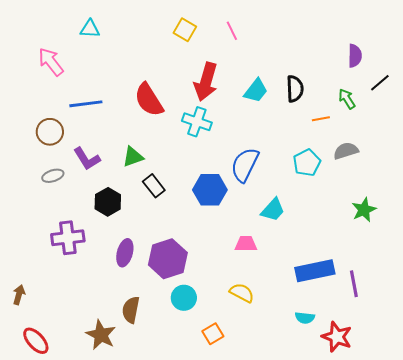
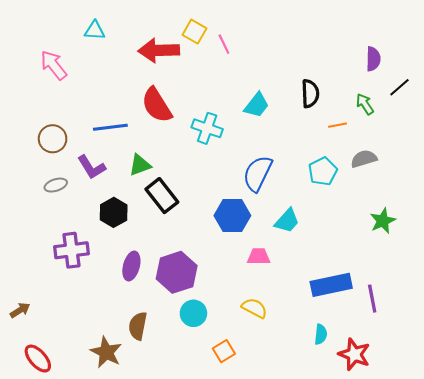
pink line: (232, 31) -> (224, 44), moved
red arrow: (206, 82) -> (159, 50), moved, turned 72
cyan trapezoid: (256, 91) -> (257, 105), moved
blue line: (86, 104) -> (110, 127), moved
black rectangle: (154, 186) -> (162, 196), size x1.4
blue hexagon: (210, 190) -> (232, 216), moved
brown arrow: (19, 295) -> (20, 310), turned 42
cyan semicircle: (305, 318) -> (321, 334), turned -90

